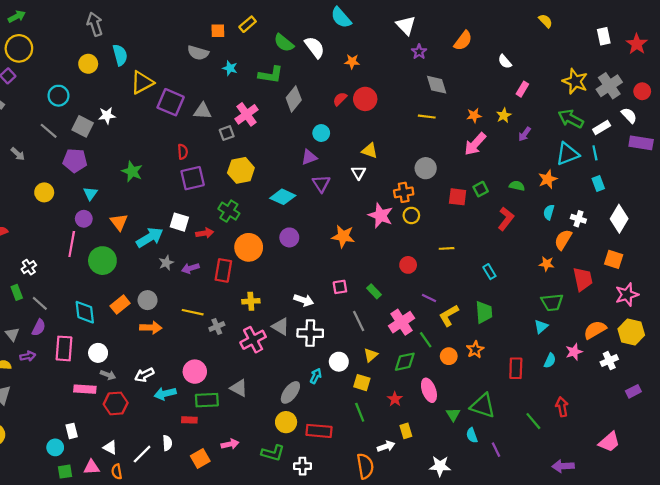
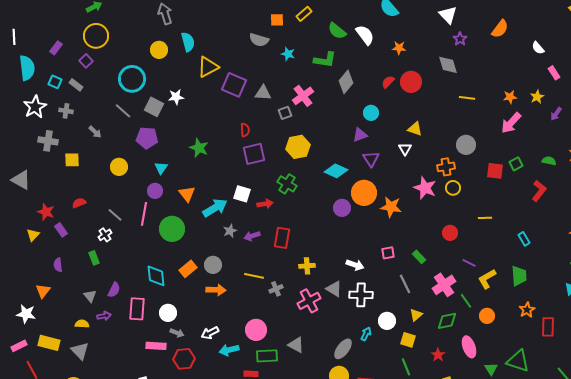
gray diamond: (437, 85) -> (448, 65), moved
pink rectangle: (522, 89) -> (554, 73), turned -64
cyan circle: (58, 96) -> (132, 79), size x1.4
orange circle: (249, 247) -> (364, 193), moved
gray line: (40, 303) -> (115, 215), moved
orange star: (475, 350) -> (527, 310), moved

